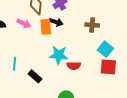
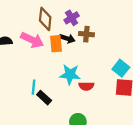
pink arrow: (24, 23) -> (32, 40), size x1.5
brown cross: (92, 25) -> (86, 34), moved
cyan line: (15, 64) -> (33, 87), moved

